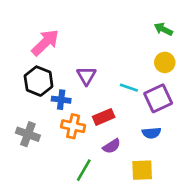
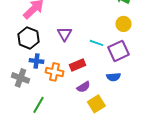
blue cross: (61, 100) -> (36, 61), moved
green line: (84, 170) -> (38, 105), moved
yellow square: (142, 170) -> (96, 104), moved, turned -30

